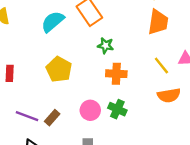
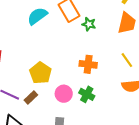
green star: (106, 46) -> (89, 24), moved
yellow pentagon: (59, 69) -> (40, 73), moved

